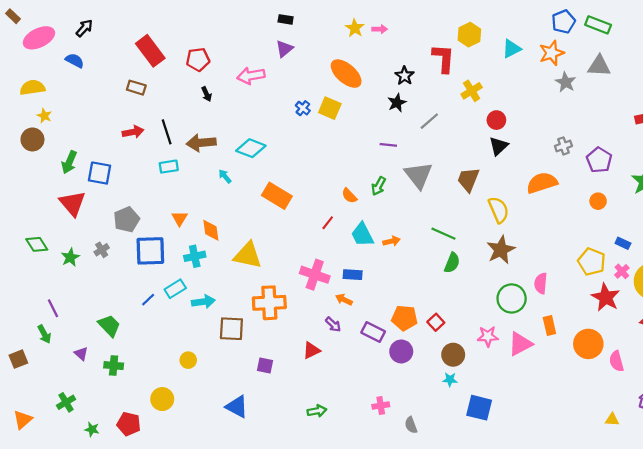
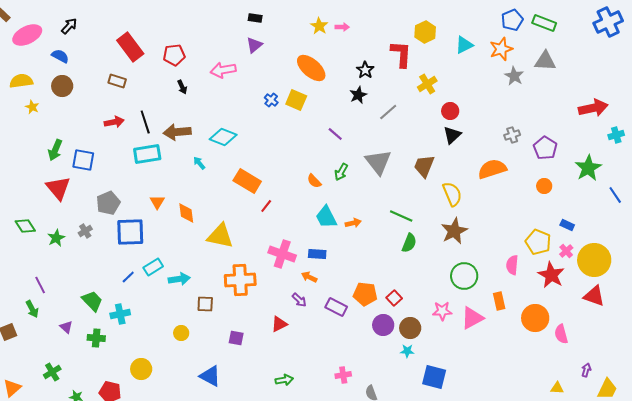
brown circle: (32, 139) -> (62, 86), moved
purple line: (388, 145) -> (335, 134), moved, turned 35
cyan rectangle: (169, 167) -> (147, 154), size x1.5
red line: (328, 223) -> (266, 206), moved
cyan cross: (195, 256) -> (120, 314), moved
pink semicircle: (541, 283) -> (512, 265), moved
brown square: (231, 329) -> (205, 304), size x0.7
purple circle: (401, 351) -> (383, 325), moved
yellow circle: (188, 360) -> (181, 333), moved

